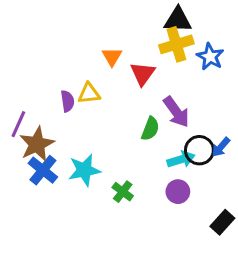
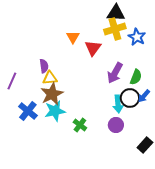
yellow triangle: (89, 93) -> (50, 78), moved
purple arrow: (176, 112) -> (115, 73), turned 65
green semicircle: (150, 129) -> (136, 77), moved
brown star: (37, 144) -> (52, 94), moved
cyan arrow: (181, 159) -> (118, 104), turned 102

